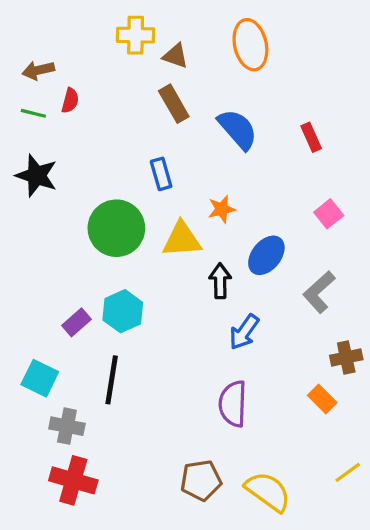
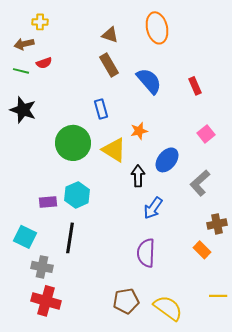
yellow cross: (136, 35) -> (40, 22), moved, size x0.7
red semicircle: (70, 101) -> (44, 63), turned 56
yellow triangle: (182, 239) -> (114, 150), turned 36
purple rectangle: (76, 322) -> (48, 202), turned 36
yellow line: (348, 472) -> (218, 296), turned 36

